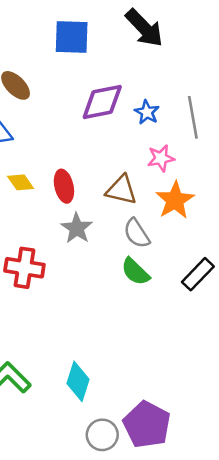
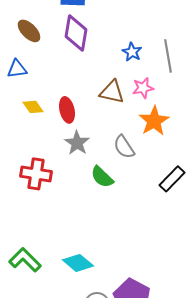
purple diamond: (102, 102) -> (76, 33), moved, turned -69
brown triangle: (121, 190) -> (112, 92), moved
green semicircle: (135, 272) -> (102, 177), moved
cyan diamond: (78, 381) -> (78, 263), turned -68

